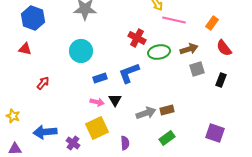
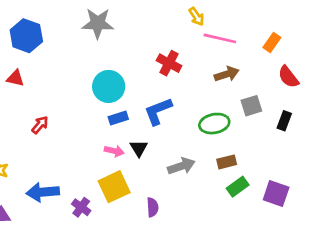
brown arrow: (189, 49) -> (227, 74), moved
cyan circle: (81, 51) -> (109, 86), moved
green ellipse: (159, 52) -> (214, 124), moved
brown rectangle: (167, 110) -> (227, 162), moved
green rectangle: (167, 138) -> (238, 187), moved

